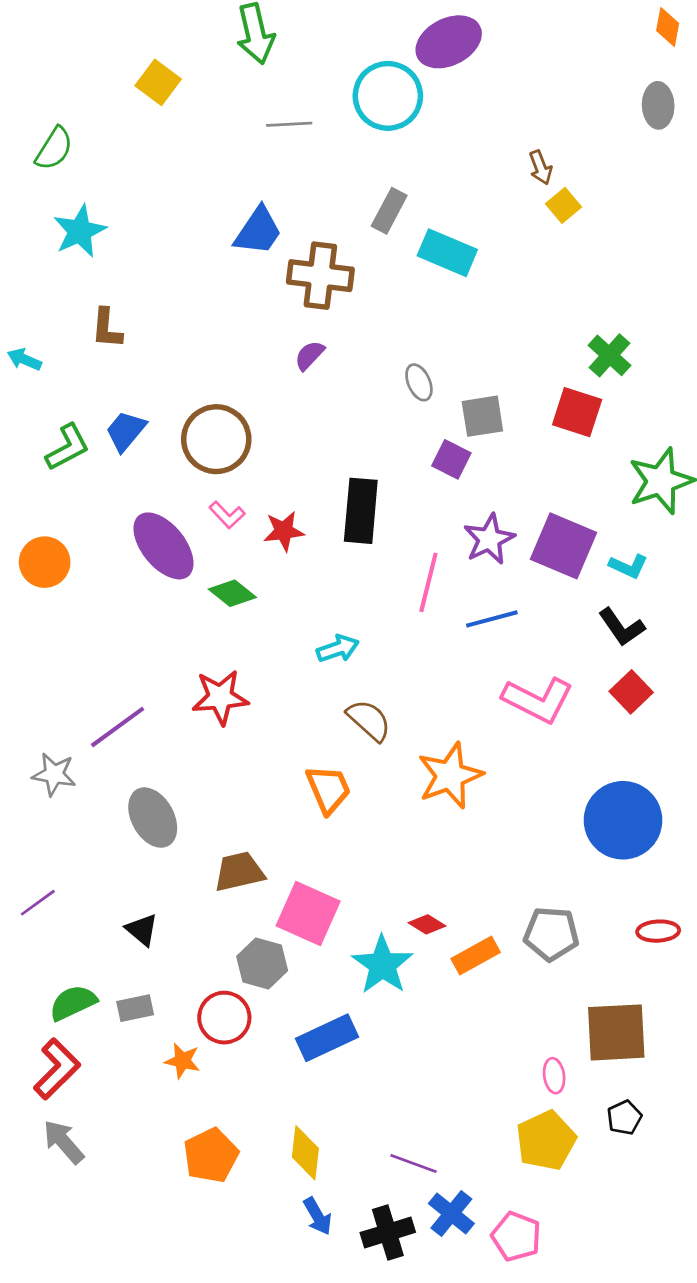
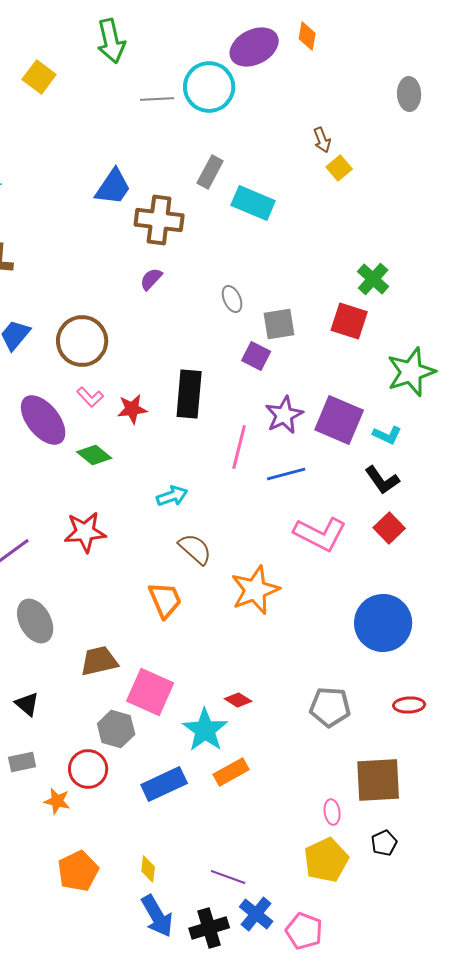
orange diamond: (668, 27) -> (307, 36), moved
gray line: (289, 124) -> (157, 99), moved
orange rectangle: (476, 955) -> (231, 772), moved
yellow diamond: (305, 1153) -> (148, 869), size x0.7
blue arrow: (318, 1216) -> (157, 916), size x1.5

